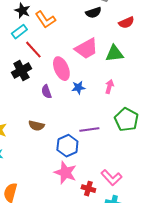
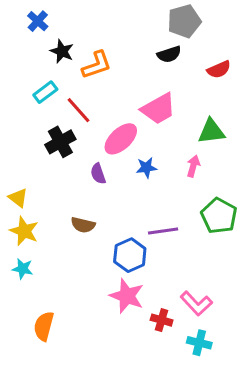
orange L-shape: (45, 20) -> (97, 65), turned -75
cyan rectangle: (19, 32) -> (45, 92), moved
green triangle: (114, 54) -> (211, 131), moved
pink ellipse: (61, 69) -> (121, 139), turned 70

